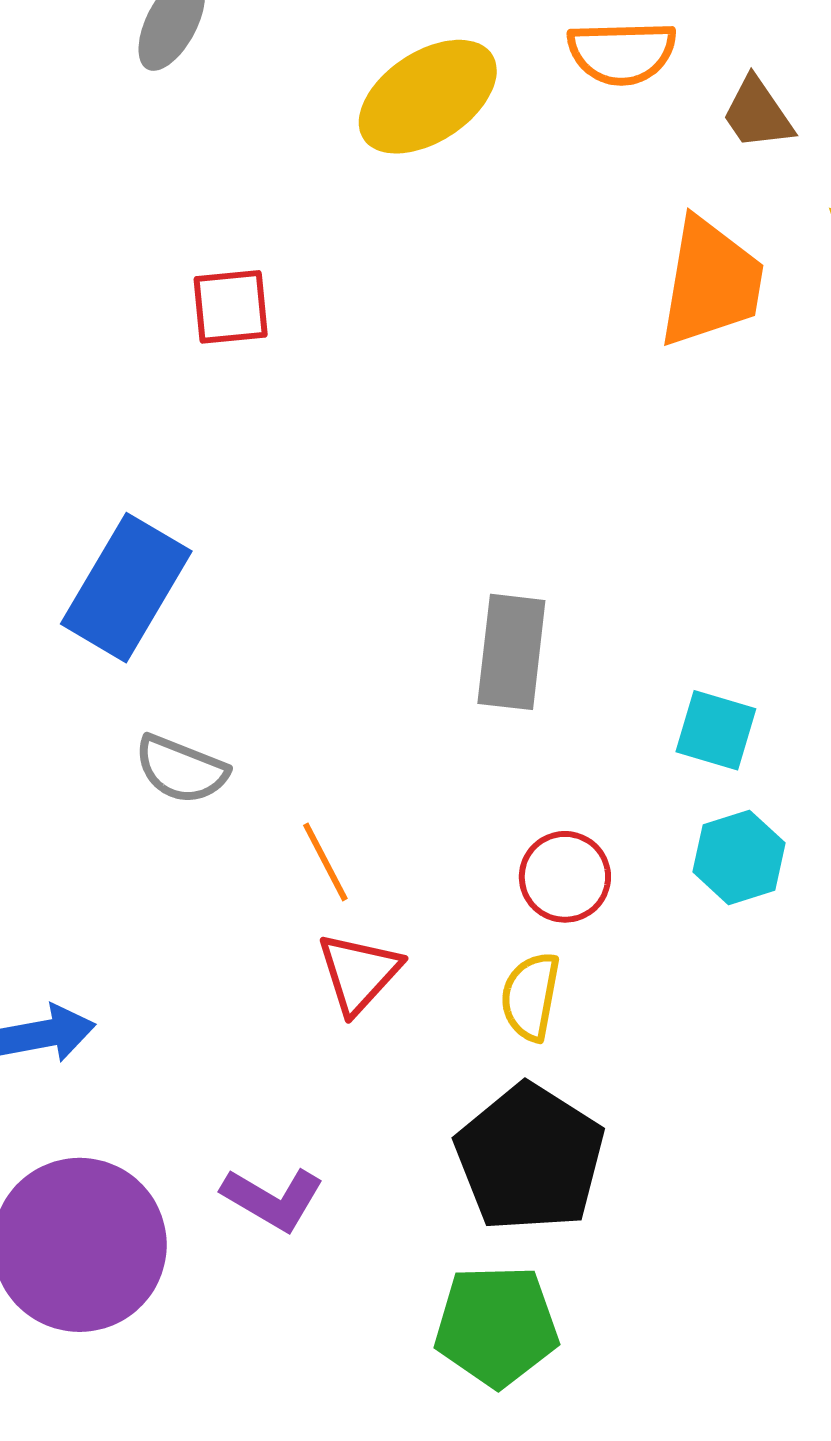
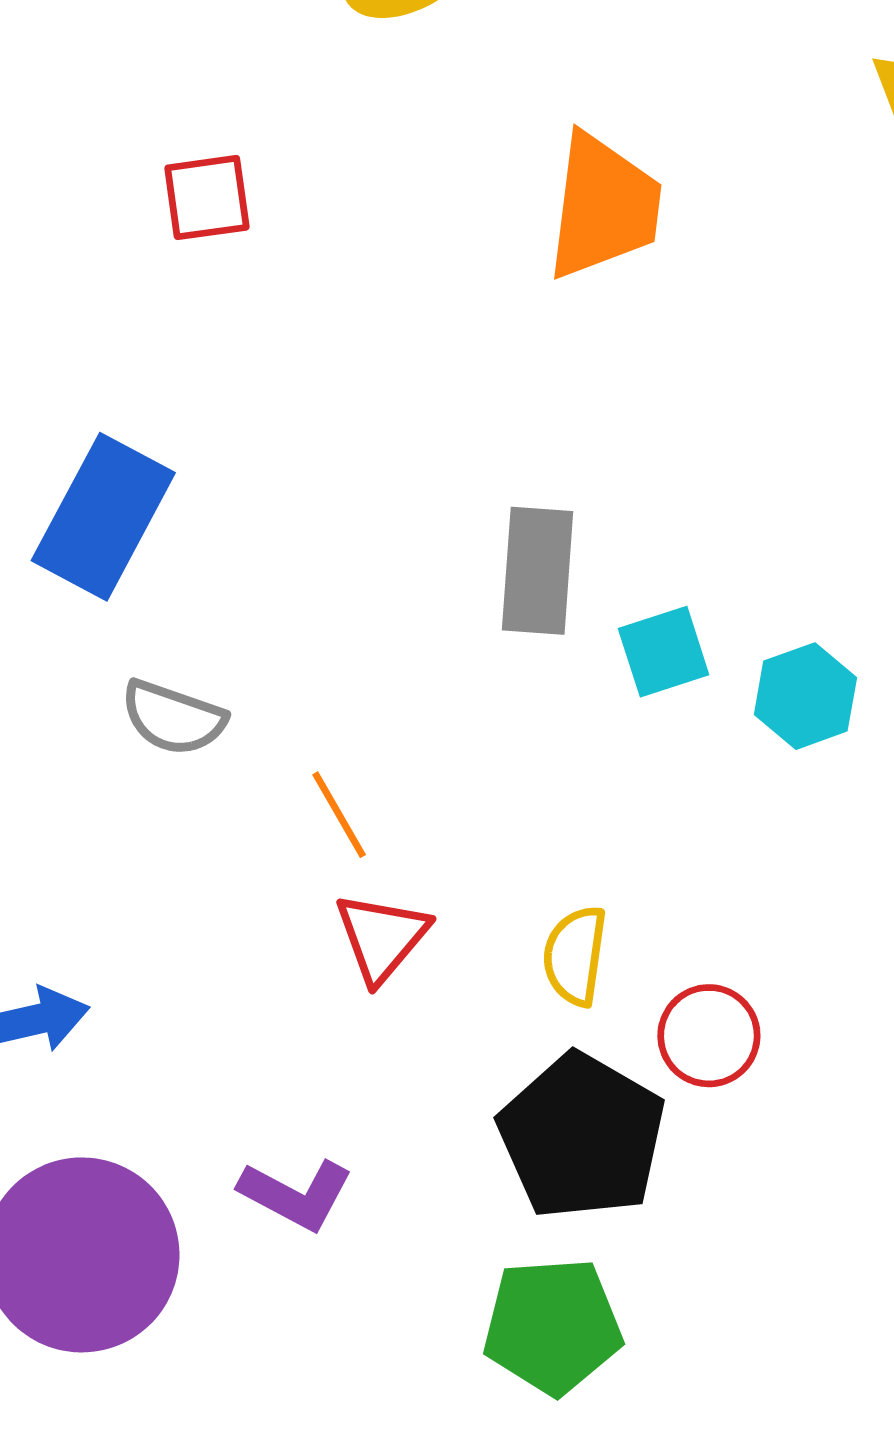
orange trapezoid: (711, 282) -> (604, 206), moved
cyan square: (716, 730) -> (664, 652), moved, turned -32
cyan hexagon: (739, 857) -> (805, 696), moved
red circle: (565, 877) -> (709, 1036), moved

